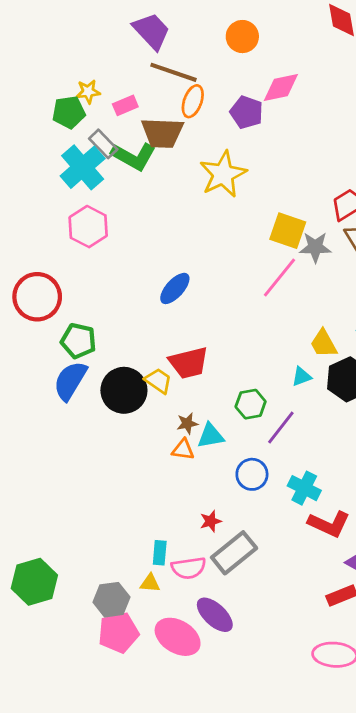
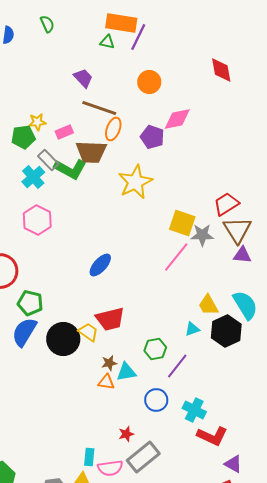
purple trapezoid: (151, 31) -> (83, 78), size x0.7
cyan cross: (83, 167) -> (33, 177), size x0.7

